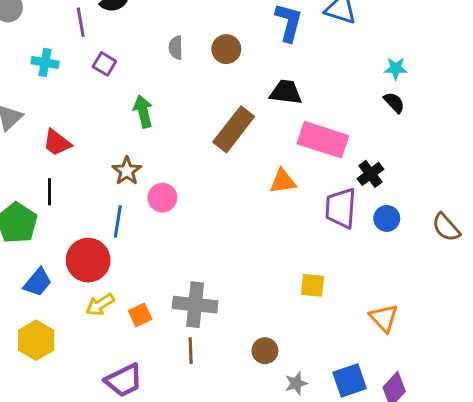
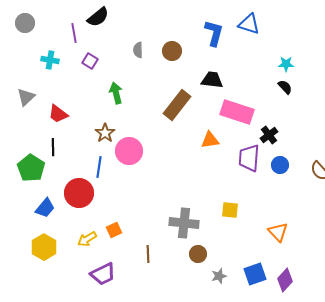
pink circle: (162, 198) -> (129, 151), size x1.4
yellow arrow: (100, 305) -> (87, 239), moved
gray cross: (195, 305) -> (184, 223), moved

